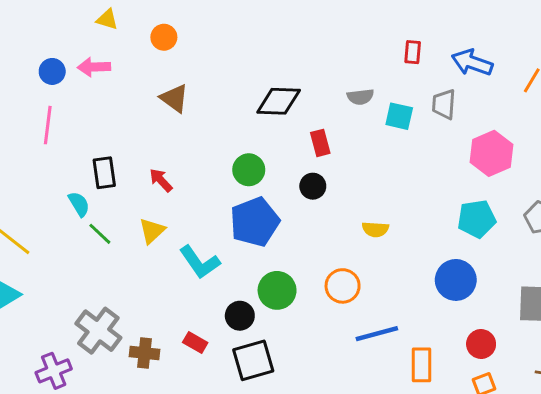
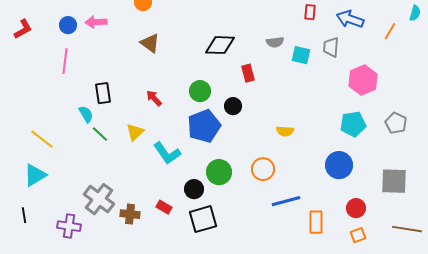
red arrow: (161, 180) -> (154, 98), moved
black circle: (313, 186) -> (233, 106), moved
purple cross: (54, 371) -> (69, 226), turned 30

